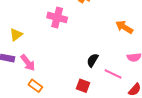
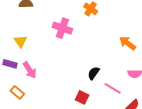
yellow triangle: (16, 35) -> (20, 41), turned -32
orange rectangle: (35, 86) -> (17, 92), moved

